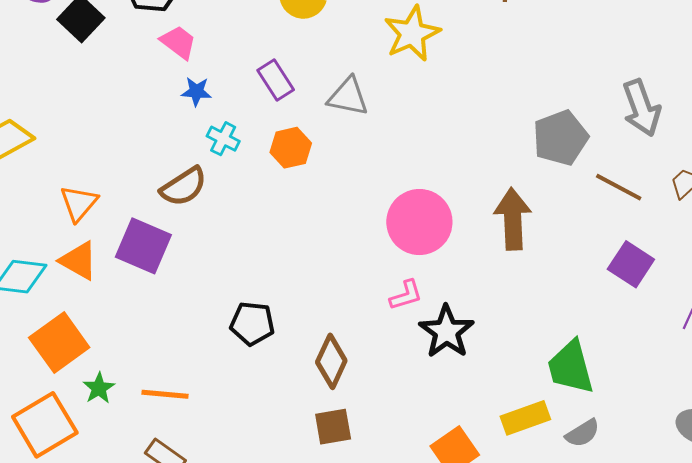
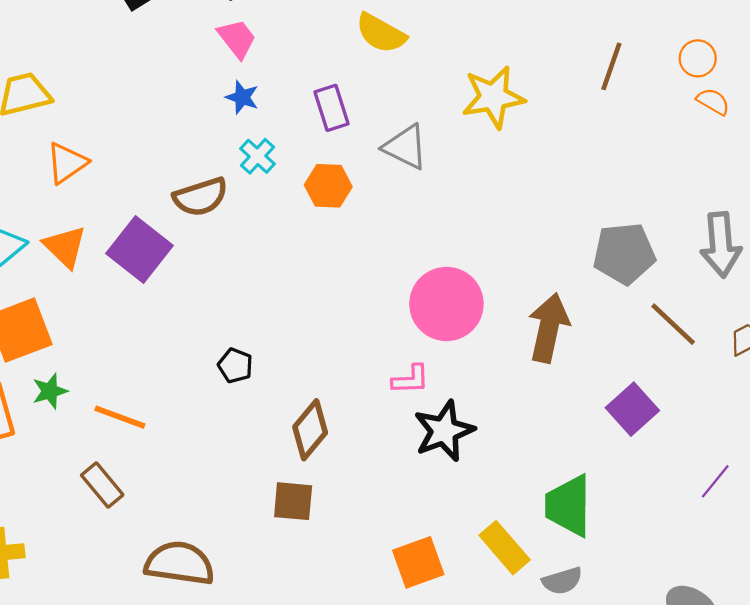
orange triangle: (79, 203) -> (67, 163), moved
purple square: (631, 264) -> (632, 409), moved
black pentagon: (252, 324) -> (235, 366), size x0.7
yellow rectangle: (525, 418) -> (505, 548), turned 54

